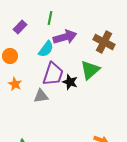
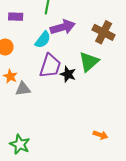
purple rectangle: (20, 27) -> (16, 17), turned 48
gray triangle: (41, 96) -> (23, 89), moved

